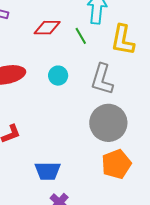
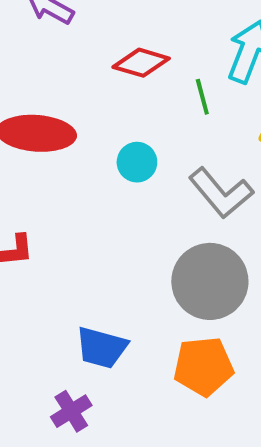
gray L-shape: (102, 79) -> (221, 193), turned -72
blue trapezoid: (48, 171) -> (102, 348), moved

